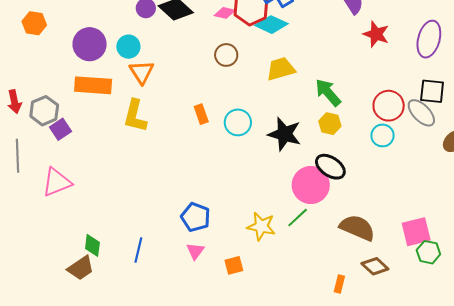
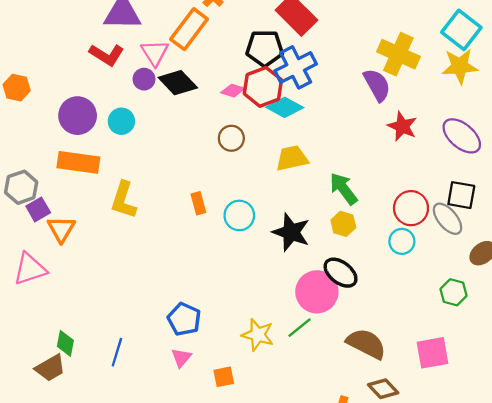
purple ellipse: (429, 39) -> (462, 136), turned -69
orange triangle: (142, 72) -> (61, 229), moved
green hexagon: (428, 252) -> (454, 292), moved

